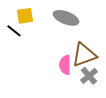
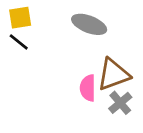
yellow square: (25, 16) -> (20, 18), moved

